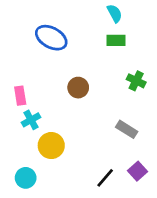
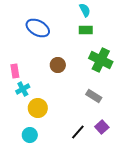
green cross: (136, 81) -> (101, 60), size x1.6
cyan circle: (26, 178) -> (30, 135), moved

